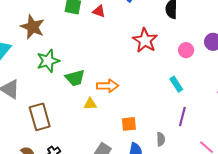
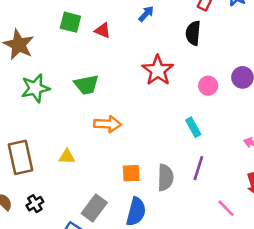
green trapezoid: (75, 78) -> (86, 85), moved
yellow triangle: (90, 104) -> (67, 157), moved
gray semicircle: (161, 139) -> (165, 178), moved, size x1.5

